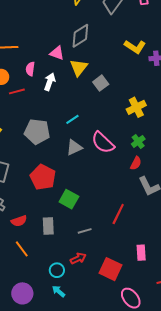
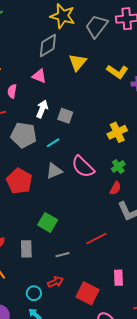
gray diamond: (80, 36) -> (48, 46), moved
yellow triangle: (79, 68) -> (78, 62), moved
white arrow: (50, 82) -> (42, 109), moved
gray square: (101, 83) -> (65, 116), moved, turned -35
gray pentagon: (37, 132) -> (24, 135), moved
red pentagon: (43, 177) -> (19, 181), moved
red line: (118, 214) -> (97, 238), turned 35

